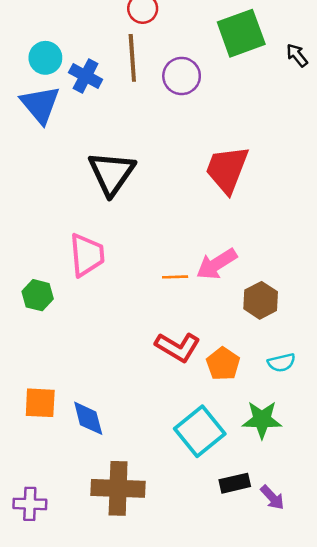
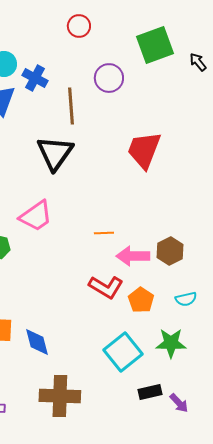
brown line: (132, 58) -> (71, 106), moved
pink trapezoid: (87, 255) -> (36, 216), turned 60
pink arrow: (217, 264) -> (133, 256), moved, turned 32

